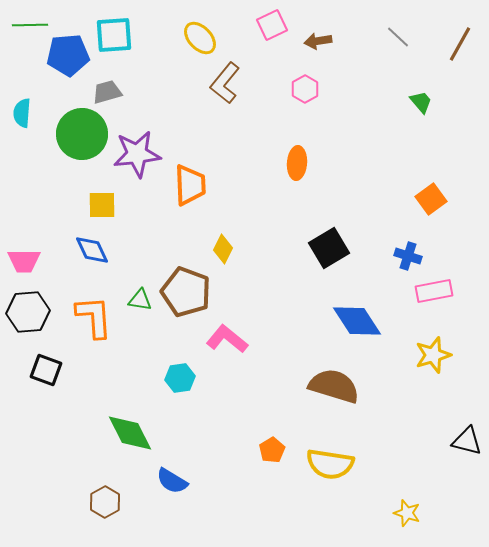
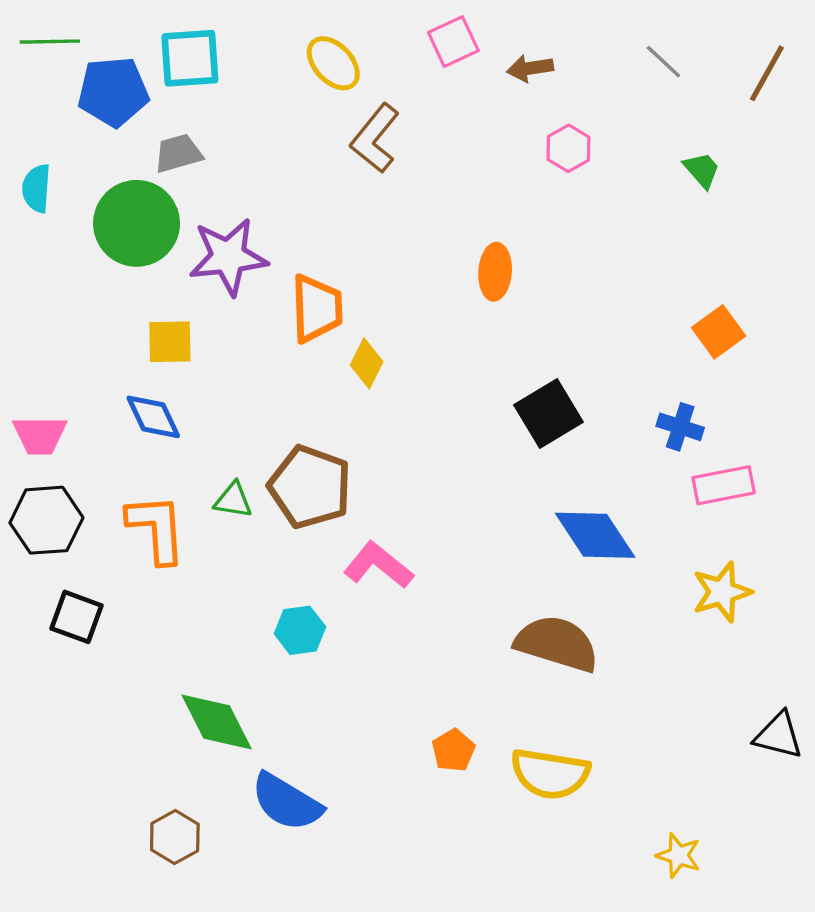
pink hexagon: (305, 89) -> (568, 148), moved
yellow diamond: (223, 249) -> (367, 363), moved
blue semicircle: (172, 481) -> (287, 802), size x1.4

